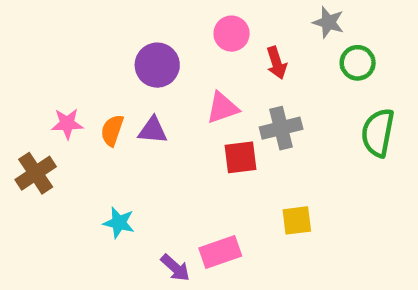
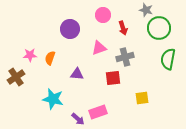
green circle: (358, 63) -> (159, 28), size x1.5
purple triangle: (153, 130) -> (77, 74), moved
red square: (241, 157) -> (113, 78), moved
yellow square: (297, 220) -> (142, 98), moved
cyan star: (119, 223) -> (53, 99), size x1.5

